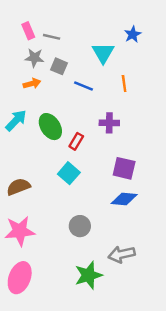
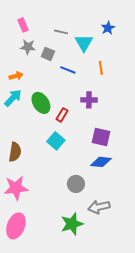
gray line: (52, 37) -> (61, 32), moved
orange arrow: (32, 84) -> (16, 76), moved
brown semicircle: (18, 187) -> (15, 152), turned 120
gray circle: (80, 226) -> (76, 184), moved

